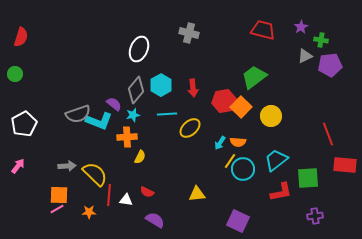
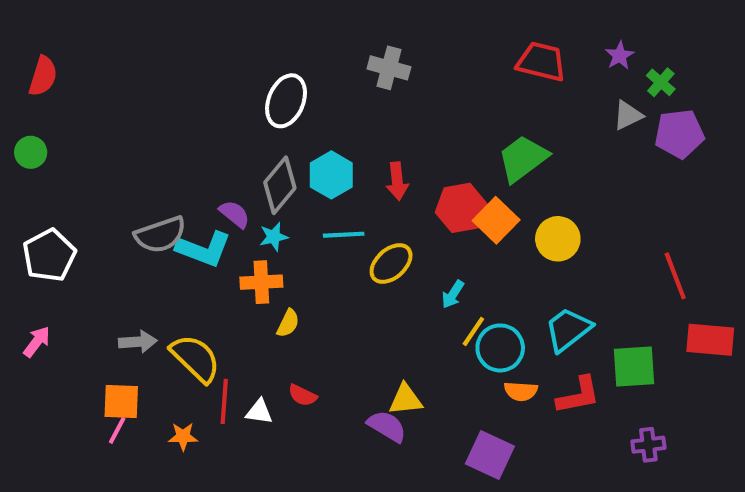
green cross: (321, 40) -> (661, 82), turned 32
orange semicircle: (238, 142) -> (521, 391), moved
pink line: (57, 209) -> (117, 430), turned -32
purple semicircle: (155, 220) -> (387, 426), moved

